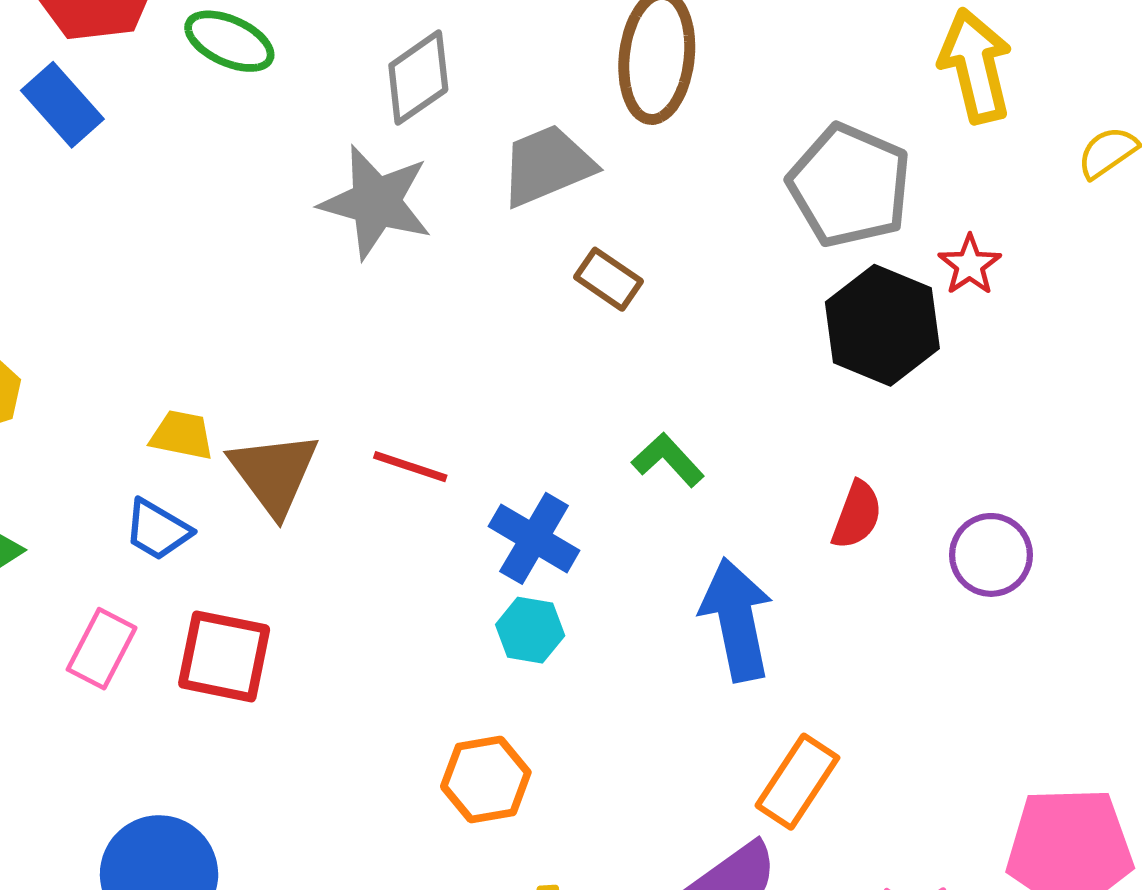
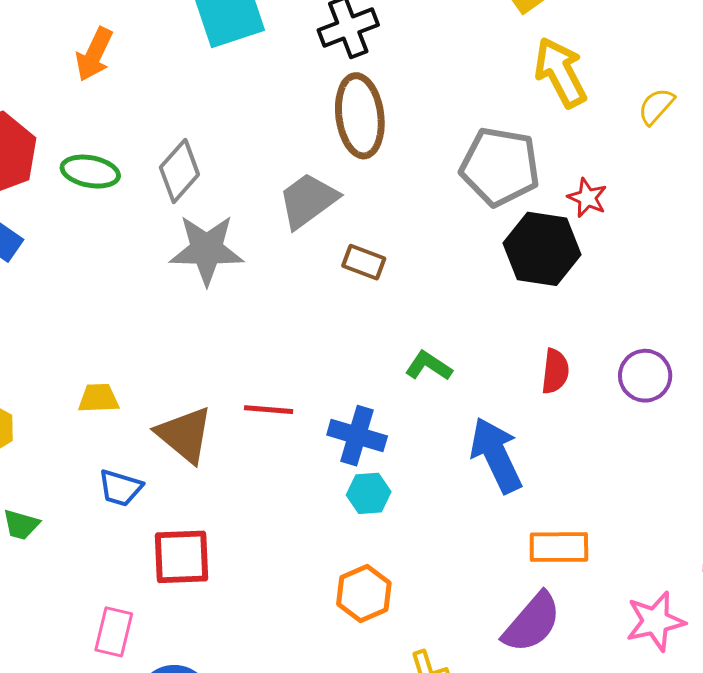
gray diamond: (418, 78) -> (179, 171), moved
yellow trapezoid: (182, 435) -> (98, 398), moved
pink rectangle: (102, 649) -> (114, 632), moved
orange rectangle: (797, 782) -> (559, 547), turned 70

